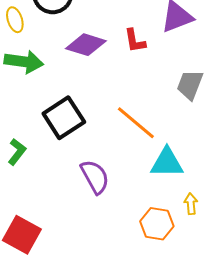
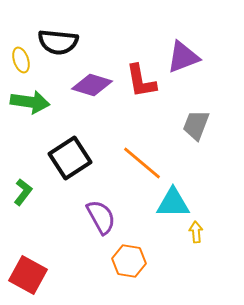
red L-shape: (135, 41) -> (141, 81), size x1.4
yellow arrow: (191, 204) -> (196, 232), moved
orange hexagon: (157, 224) -> (129, 261), moved

